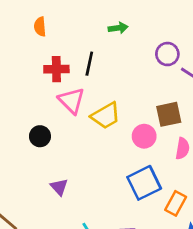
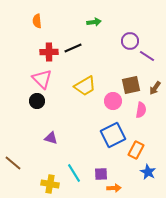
black line: (89, 64) -> (73, 48), turned 54
pink triangle: (71, 101) -> (42, 79), moved
purple triangle: (59, 187) -> (51, 138), turned -32

